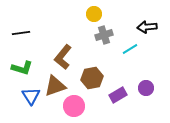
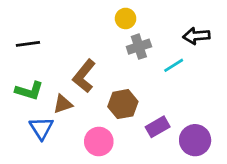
brown triangle: (55, 86) -> (63, 104), moved, size x0.7
purple circle: (146, 88) -> (195, 140), moved, size x1.5

